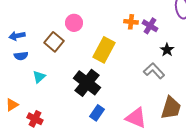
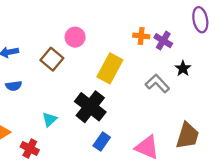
blue semicircle: (21, 56) -> (14, 86), moved
gray L-shape: (154, 71) -> (157, 83), moved
cyan triangle: (39, 77) -> (50, 119), moved

